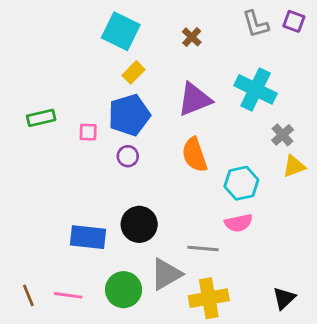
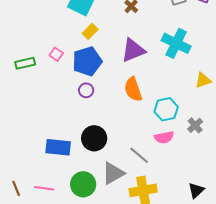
pink square: (88, 132) -> (56, 54), moved, turned 32
gray cross: (283, 135) -> (195, 125), moved
yellow triangle: (294, 166) -> (203, 80), moved
gray line: (203, 248) -> (139, 155), turned 35

